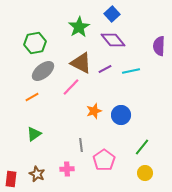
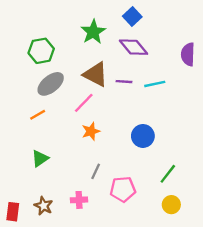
purple line: (105, 69) -> (124, 82), turned 32
orange star: (94, 111) -> (91, 131), moved
gray line: (81, 145) -> (96, 171), turned 32
pink pentagon: (104, 160) -> (123, 189), turned 30

